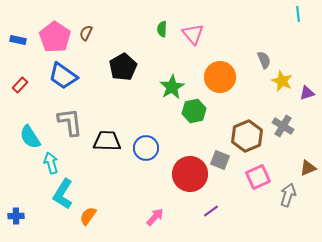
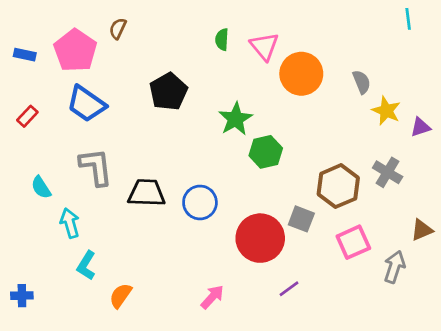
brown semicircle: (86, 33) -> (118, 29), moved
orange circle: (220, 77) -> (301, 74), moved
cyan semicircle: (30, 137) -> (41, 187), size x0.7
cyan L-shape: (63, 194) -> (86, 265), size x0.7

